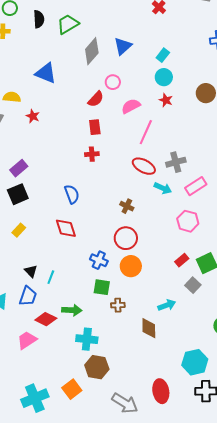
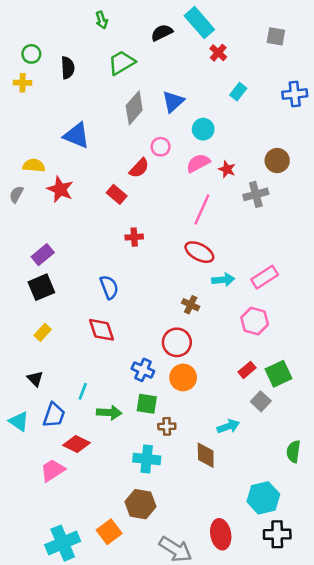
green trapezoid: (68, 24) -> (122, 63), moved
cyan rectangle: (163, 55) -> (238, 92), moved
cyan circle: (164, 77) -> (203, 129), moved
pink semicircle: (131, 106) -> (198, 163), moved
red star: (33, 116) -> (60, 189), size x1.5
red rectangle: (95, 127) -> (117, 194), moved, turned -42
gray cross: (176, 162) -> (256, 194), moved
cyan arrow: (163, 188) -> (223, 280), turned -30
brown cross: (127, 206) -> (191, 305), moved
black triangle: (31, 271) -> (35, 379), moved
green arrow: (72, 310) -> (109, 413), moved
cyan cross: (87, 339) -> (147, 459), moved

